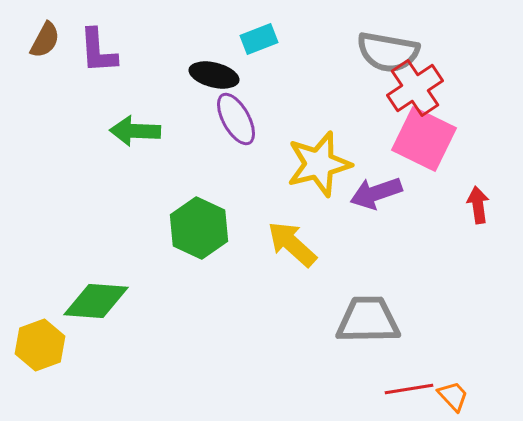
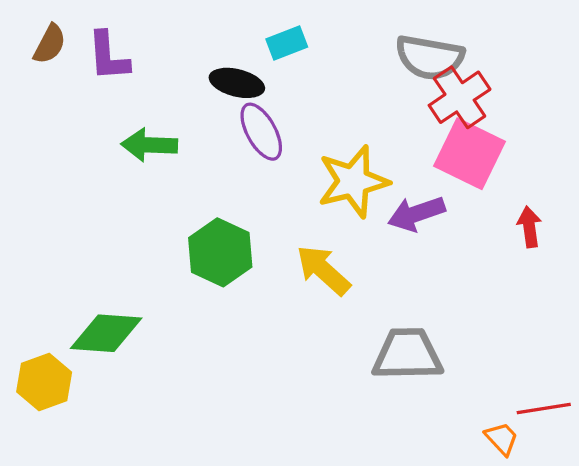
red line: (409, 389) -> (544, 409), moved

